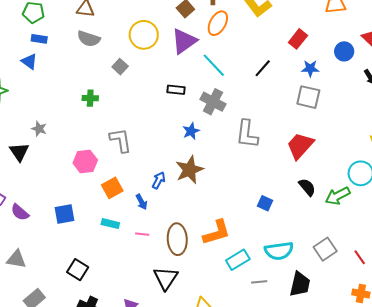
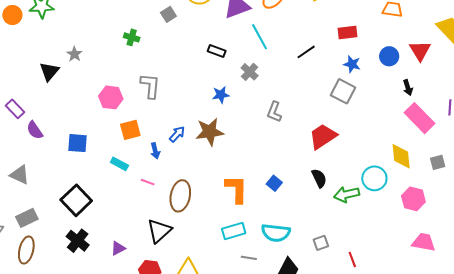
red rectangle: (298, 39) -> (348, 32), turned 30
gray cross: (213, 102) -> (250, 72), size x0.7
gray L-shape: (247, 134) -> (274, 112), size x0.7
orange L-shape: (217, 232) -> (236, 189), moved, turned -88
gray square: (325, 249) -> (321, 243), size x0.7
black square: (78, 270) -> (76, 200), size x1.4

